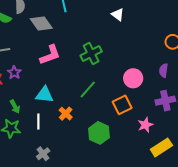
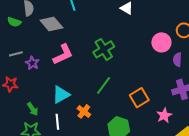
purple star: (14, 72) -> (32, 63), moved
pink circle: (133, 78) -> (161, 42), moved
cyan triangle: (44, 95) -> (61, 95), turned -30

